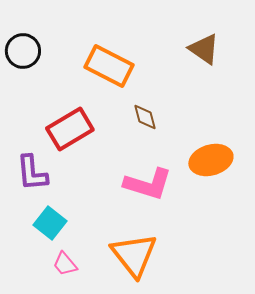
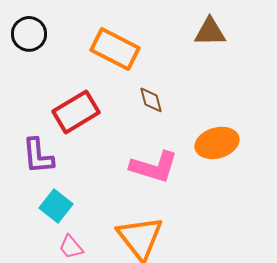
brown triangle: (204, 49) -> (210, 32), turned -36

